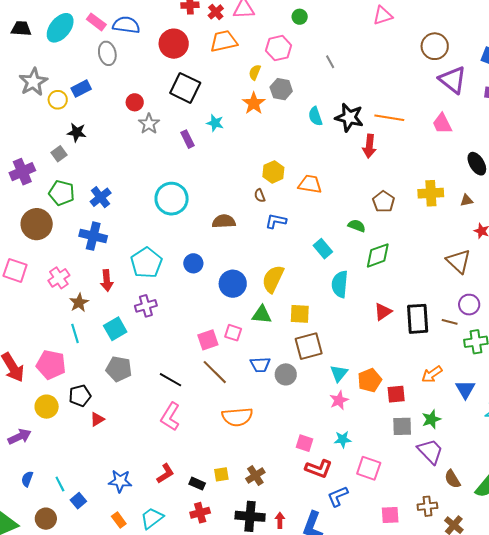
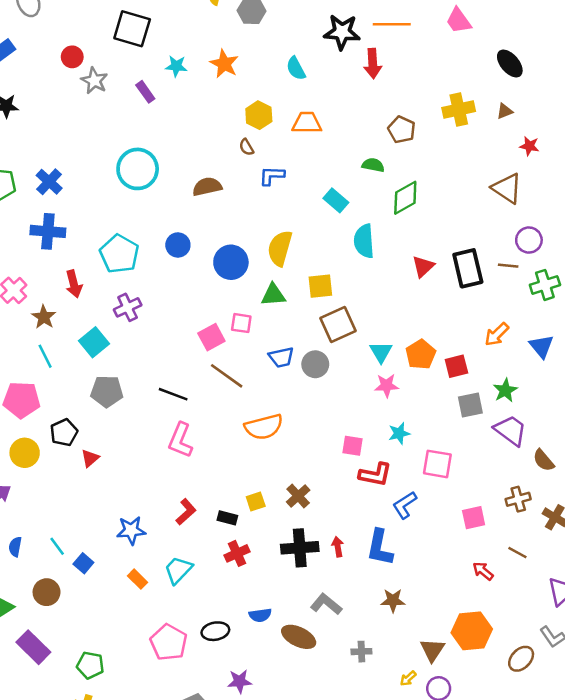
orange star: (254, 103) -> (224, 64), moved
cyan semicircle: (315, 116) -> (296, 68), moved
pink star: (339, 400) -> (387, 385), turned 30

